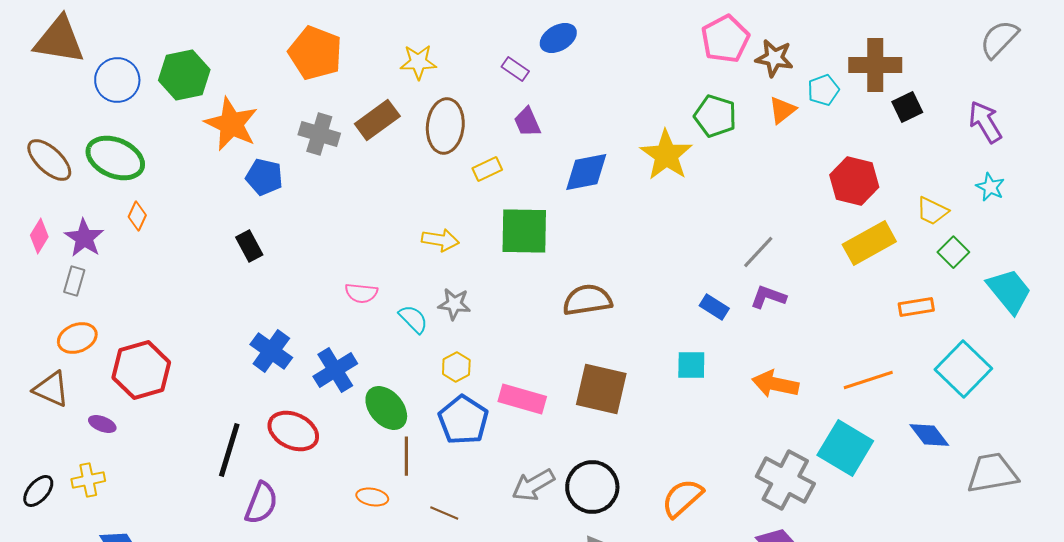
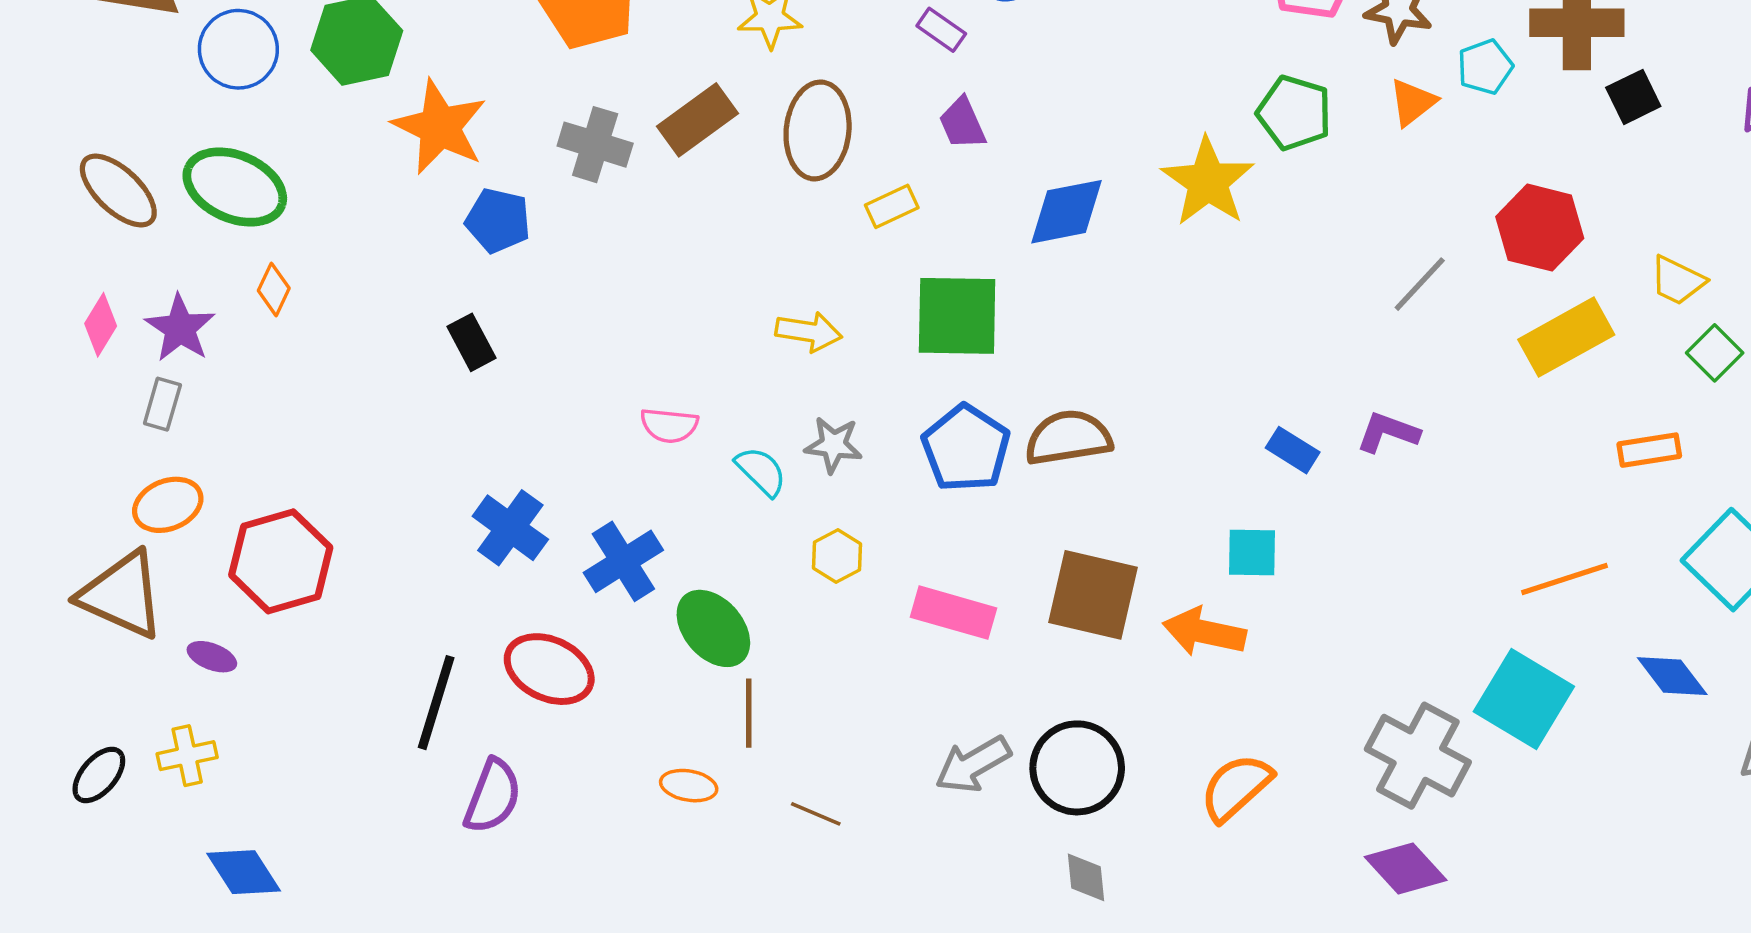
gray line: (758, 252) -> (1420, 284), moved
orange arrow: (775, 384) -> (1204, 632), moved
brown triangle: (51, 389) -> (122, 595), size x1.4
blue pentagon: (463, 420) -> (966, 448), moved

